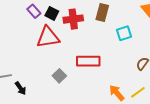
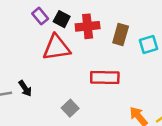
brown rectangle: (102, 12) -> (121, 35), moved
gray square: (59, 76) -> (70, 108), moved
black arrow: (21, 88) -> (25, 88), moved

